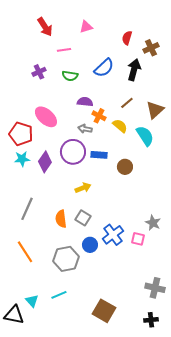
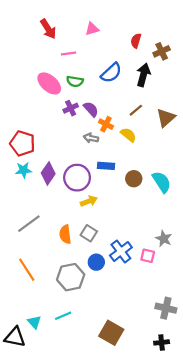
purple cross: (39, 72) -> (71, 108), moved
purple semicircle: (85, 102) -> (91, 109), turned 42
pink ellipse: (46, 117) -> (49, 83), moved
cyan semicircle: (145, 136) -> (162, 182), moved
purple circle: (73, 152) -> (77, 178), moved
gray line: (27, 209) -> (29, 224), turned 30

